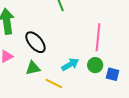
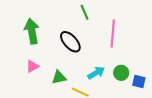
pink line: (98, 37) -> (113, 33), moved
black ellipse: (35, 42) -> (70, 42), moved

